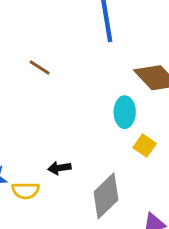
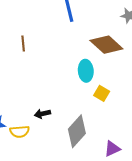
brown line: (40, 68) -> (23, 44), turned 56

